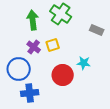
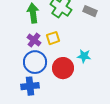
gray rectangle: (97, 30) -> (90, 11), moved
blue circle: (19, 69) -> (35, 62), moved

